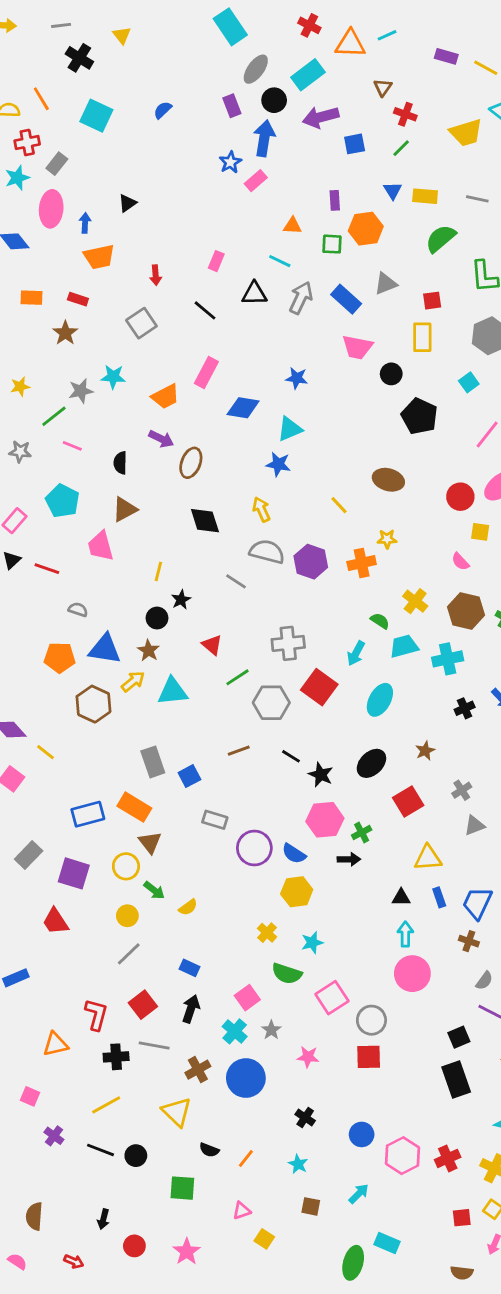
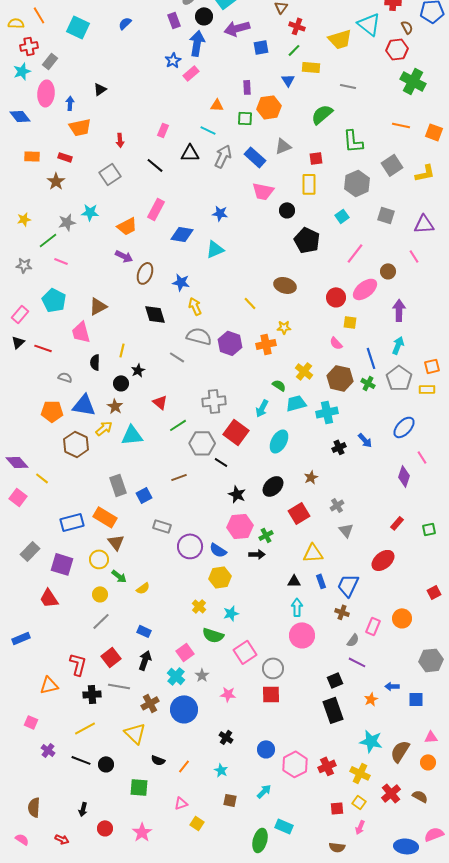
yellow rectangle: (425, 196) -> (311, 67), moved
black semicircle: (120, 463) -> (95, 362), moved
blue star: (278, 464) -> (181, 282), moved
black line: (291, 756) -> (221, 462), moved
gray triangle: (474, 825) -> (346, 530), turned -49

